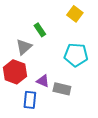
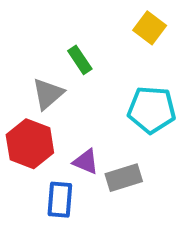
gray rectangle: (62, 89) -> (124, 178), turned -30

